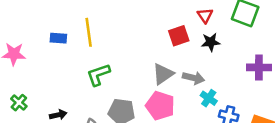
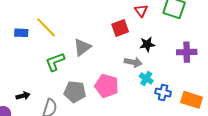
yellow line: (89, 32) -> (46, 27), turned -35
black star: (211, 42) -> (147, 44), moved
gray triangle: (163, 74) -> (82, 47), moved

